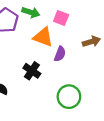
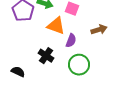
green circle: (69, 97) -> (79, 65), moved

